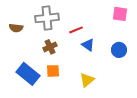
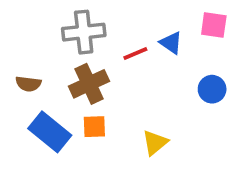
brown semicircle: (16, 28) -> (28, 84), moved
blue triangle: (88, 45) -> (171, 43), moved
brown cross: (50, 47) -> (89, 84), size x1.5

